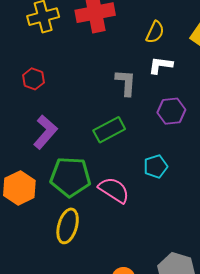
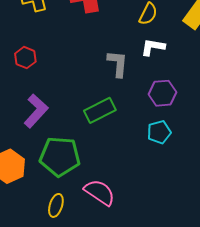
cyan pentagon: (156, 166) -> (159, 132), moved
pink semicircle: (114, 190) -> (100, 192), moved
yellow ellipse: (68, 226) -> (56, 205), size x0.7

